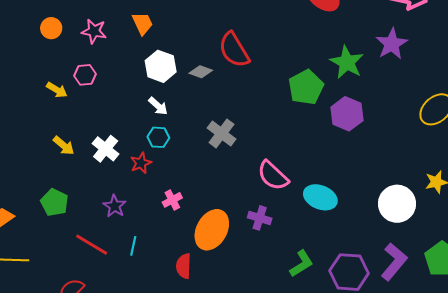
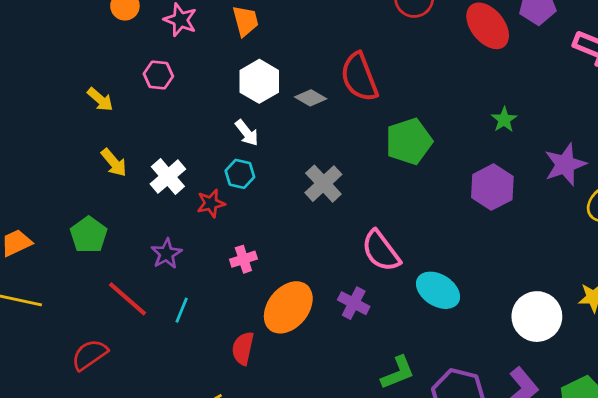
purple star: (392, 44) -> (565, 164), moved
green star: (347, 62) -> (504, 120), size x0.6
green pentagon: (306, 87) -> (409, 141), moved
yellow arrow: (57, 90) -> (100, 99), moved

